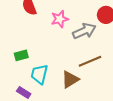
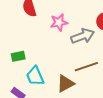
cyan trapezoid: (39, 74) -> (35, 76), turned -40

